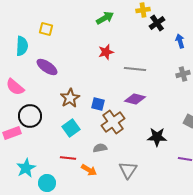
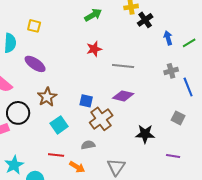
brown star: (70, 98) -> (47, 97), moved

